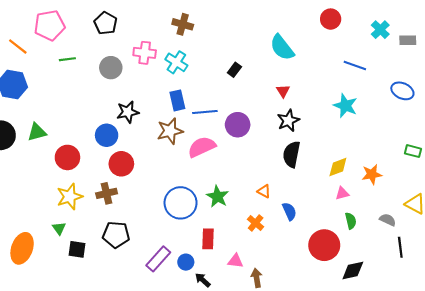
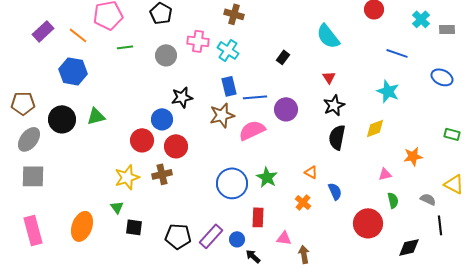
red circle: (67, 157) -> (142, 140), moved
yellow diamond: (338, 167) -> (375, 128), moved
black pentagon: (116, 235) -> (178, 236), moved
black diamond: (353, 271) -> (409, 247), moved

